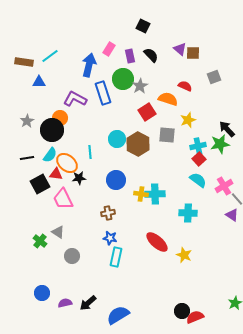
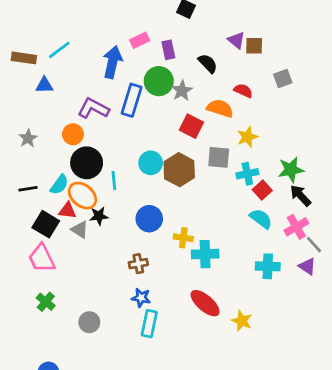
pink rectangle: (109, 49) -> (140, 40), turned 32
black semicircle: (151, 55) -> (208, 63), moved
blue rectangle: (103, 93) -> (132, 100), turned 35
red square: (147, 112) -> (191, 126), turned -30
black arrow: (227, 129) -> (300, 196), moved
black circle: (52, 130) -> (87, 163), moved
cyan cross: (198, 146) -> (247, 174), moved
black square: (40, 184) -> (46, 224), turned -30
cyan cross: (155, 194) -> (205, 254), moved
pink trapezoid: (63, 199) -> (42, 258), moved
cyan cross: (188, 213) -> (268, 266), moved
gray triangle: (58, 232) -> (80, 230), moved

